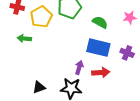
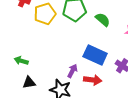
green semicircle: (100, 22) -> (103, 20), moved
green arrow: (24, 38) -> (21, 61), moved

